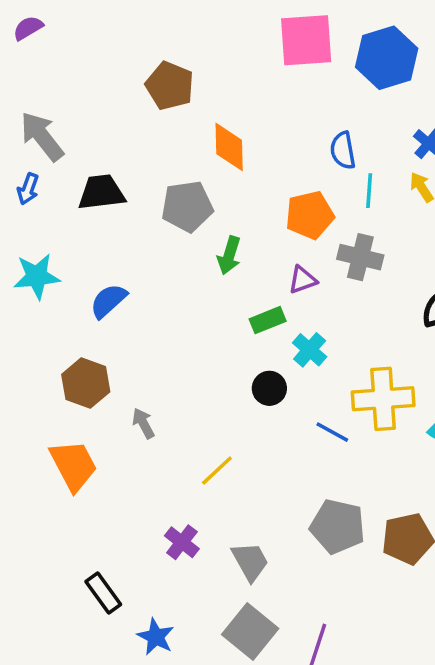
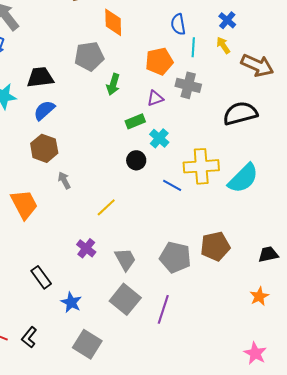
black trapezoid: (101, 192) -> (40, 77), moved
brown hexagon: (86, 383) -> (44, 148), moved
gray pentagon: (338, 527) -> (175, 257), moved

